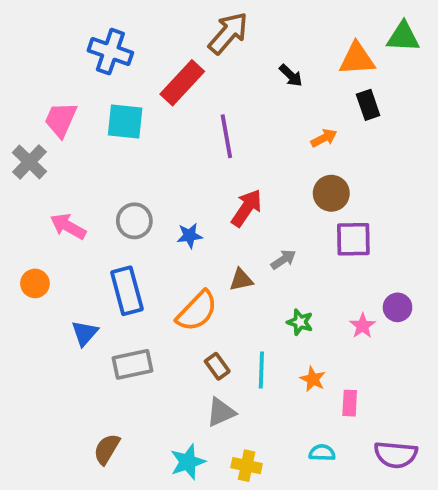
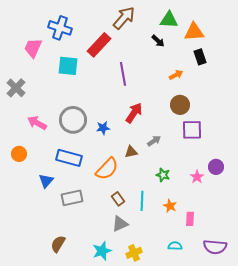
green triangle: (403, 37) -> (169, 20), moved
pink trapezoid: (61, 120) -> (33, 48), moved
gray circle: (134, 221) -> (73, 120), size x1.4
blue rectangle: (127, 291) -> (69, 158), turned -60
yellow cross: (247, 466) -> (134, 253), turned -35

